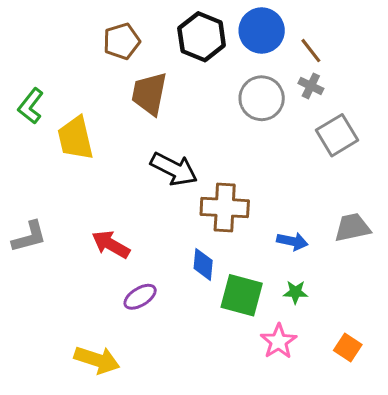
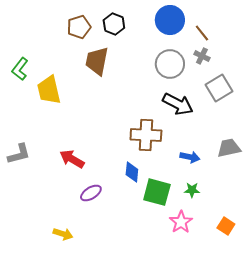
black hexagon: (202, 37) -> (114, 24), moved, size x0.7
black arrow: (174, 169) -> (178, 104), moved
yellow arrow: (97, 360) -> (63, 234), size x0.7

